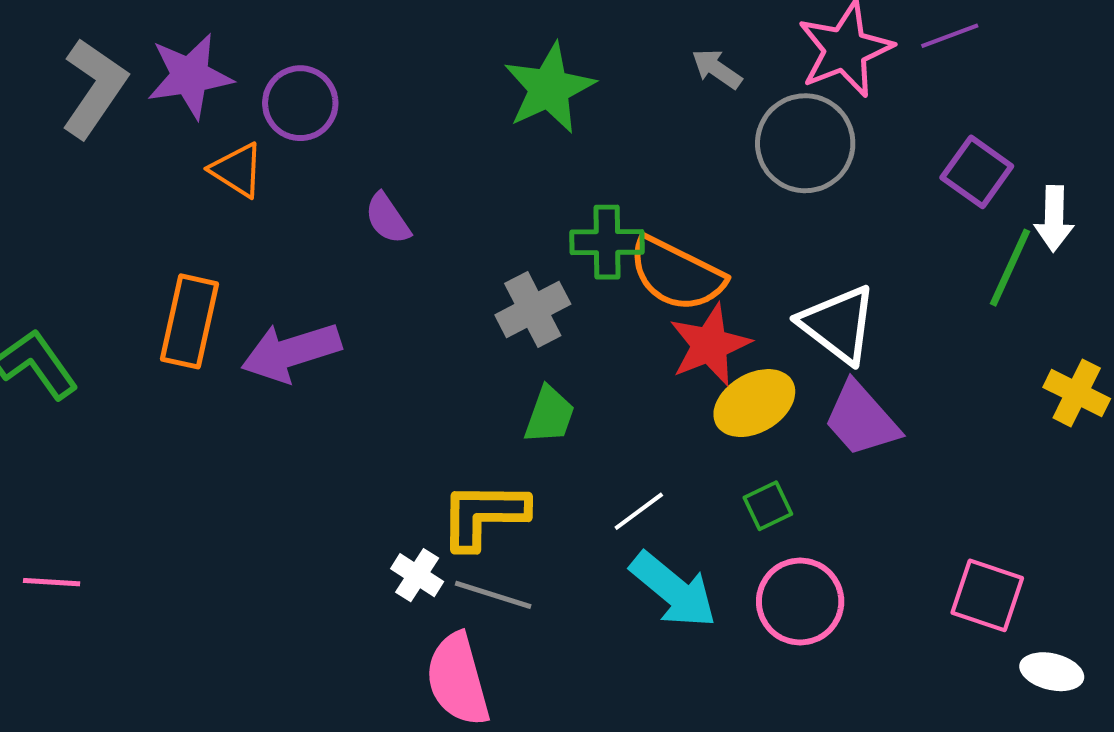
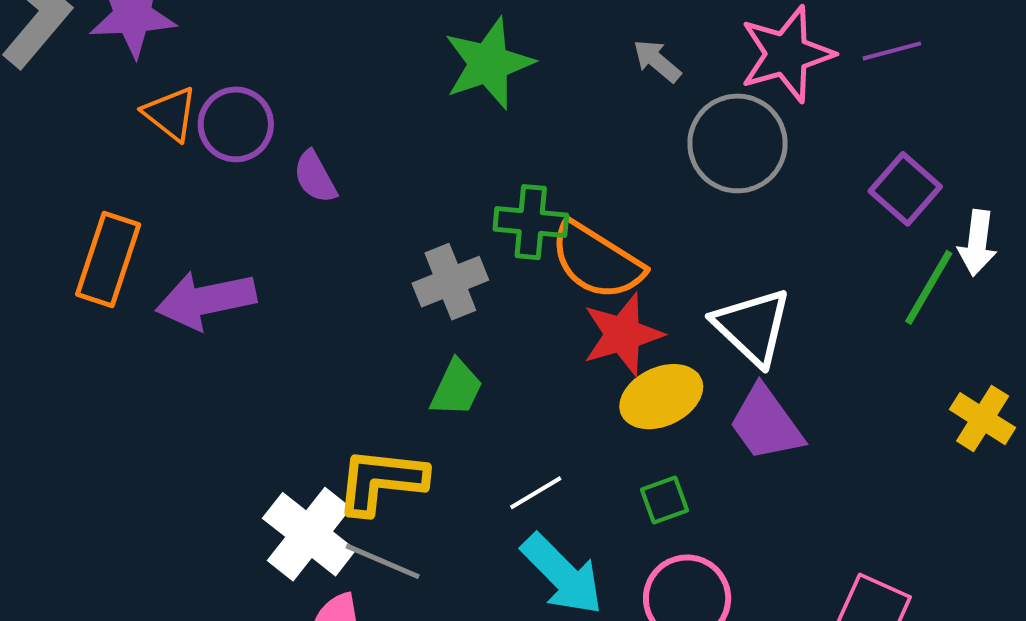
purple circle: (300, 103) -> (236, 124), moved
white cross: (417, 575) -> (309, 534), size x1.8

